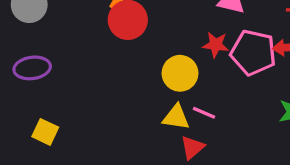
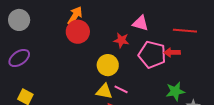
red star: (216, 45) -> (121, 40), moved
purple ellipse: (32, 68) -> (19, 58), turned -30

